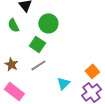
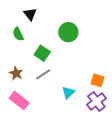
green circle: (48, 23) -> (68, 32), moved
orange square: (92, 71) -> (97, 80), turned -32

